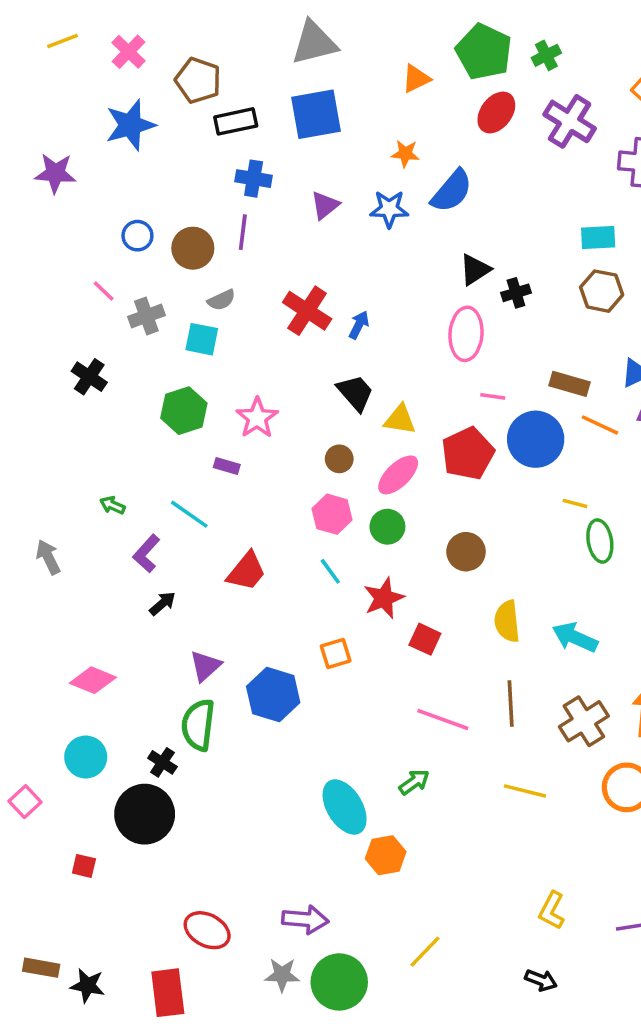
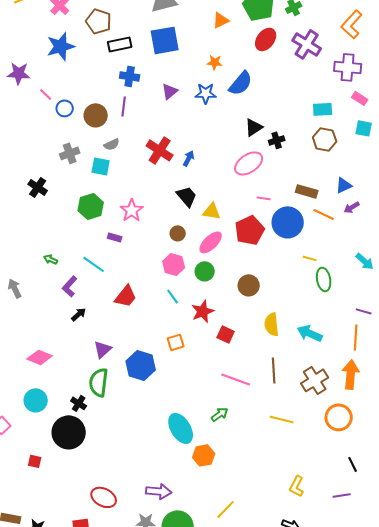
pink line: (104, 291) -> (46, 94), moved
pink ellipse: (466, 334) -> (249, 163), turned 52

